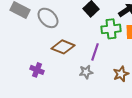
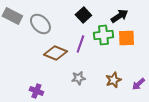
purple line: (95, 52) -> (80, 44), moved
purple cross: (37, 70) -> (36, 91), moved

